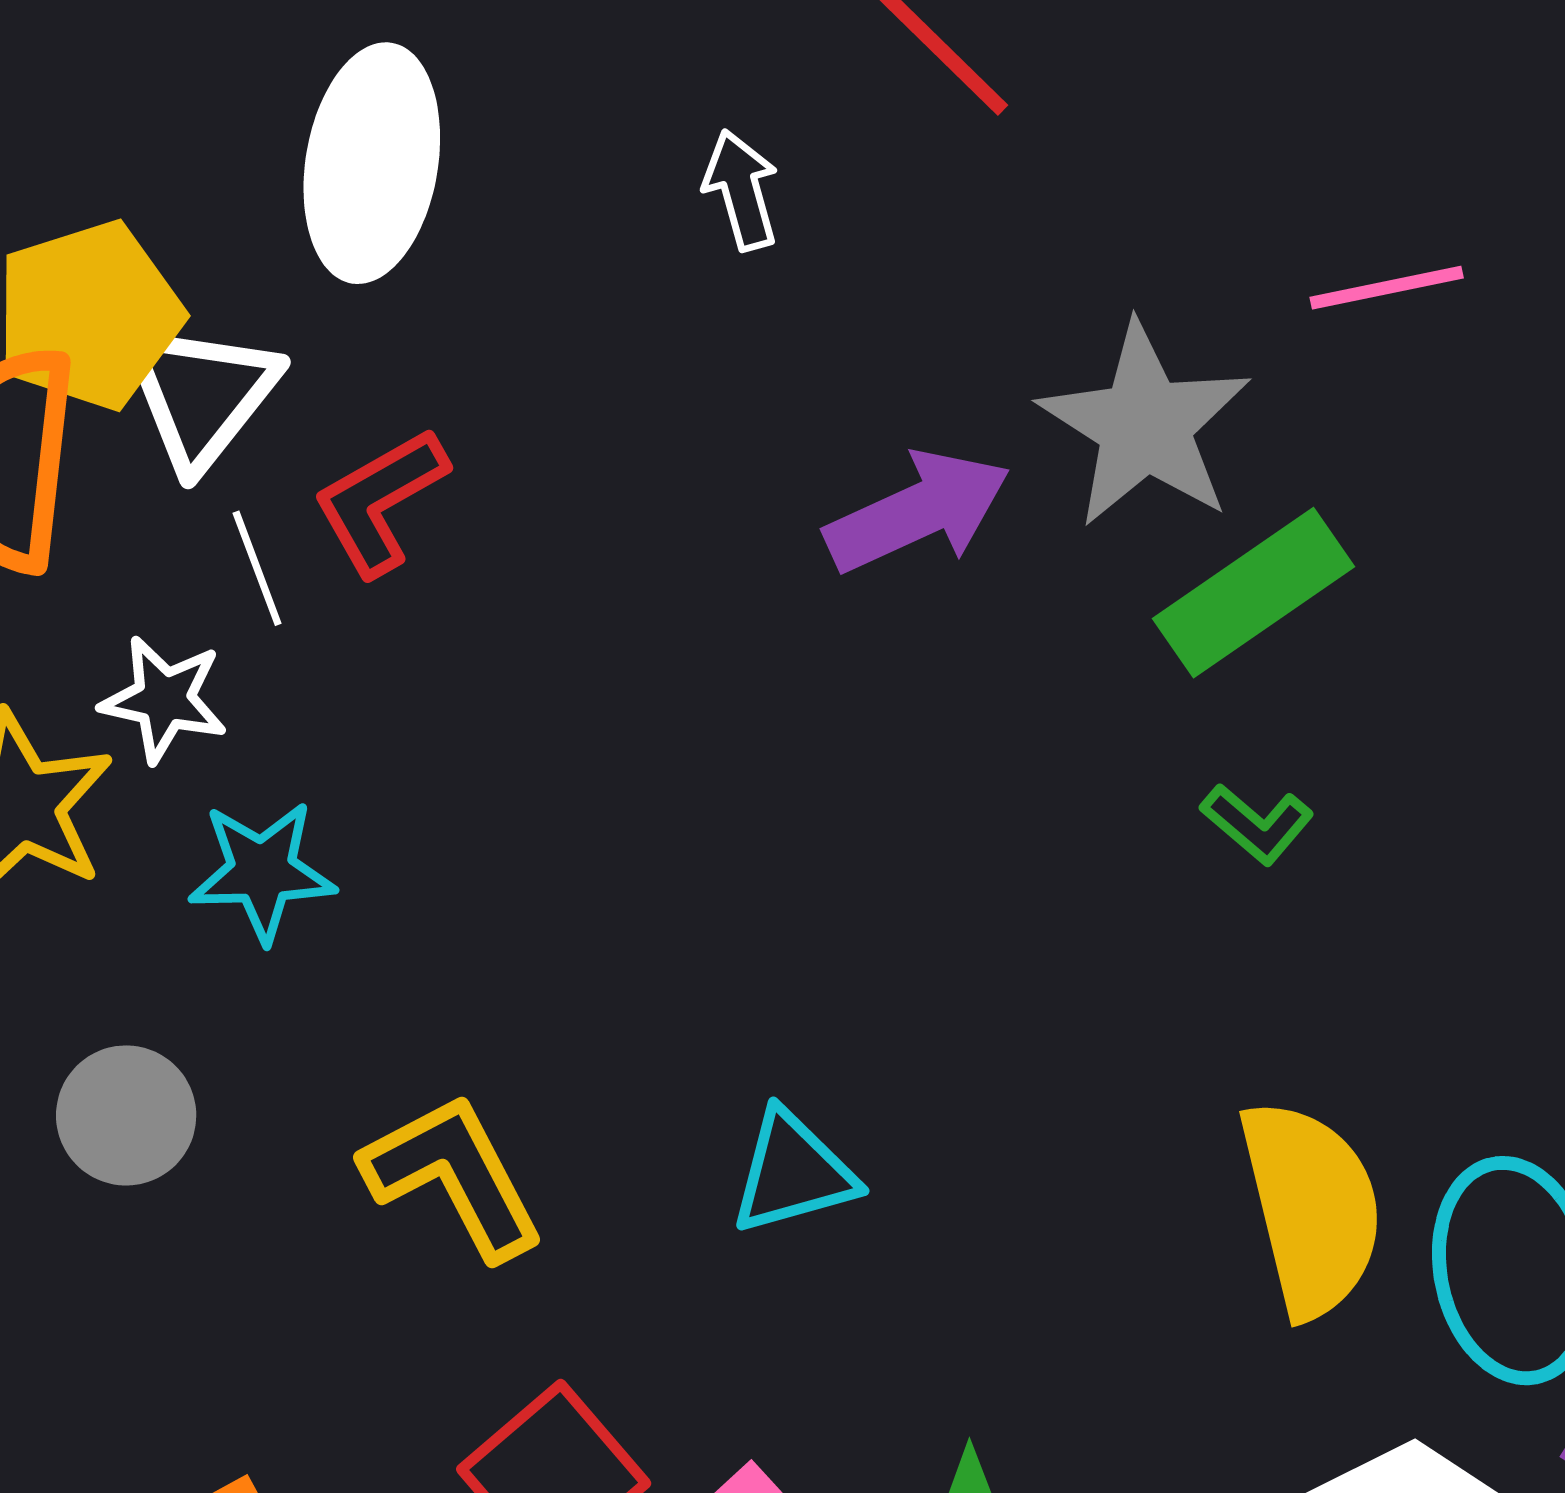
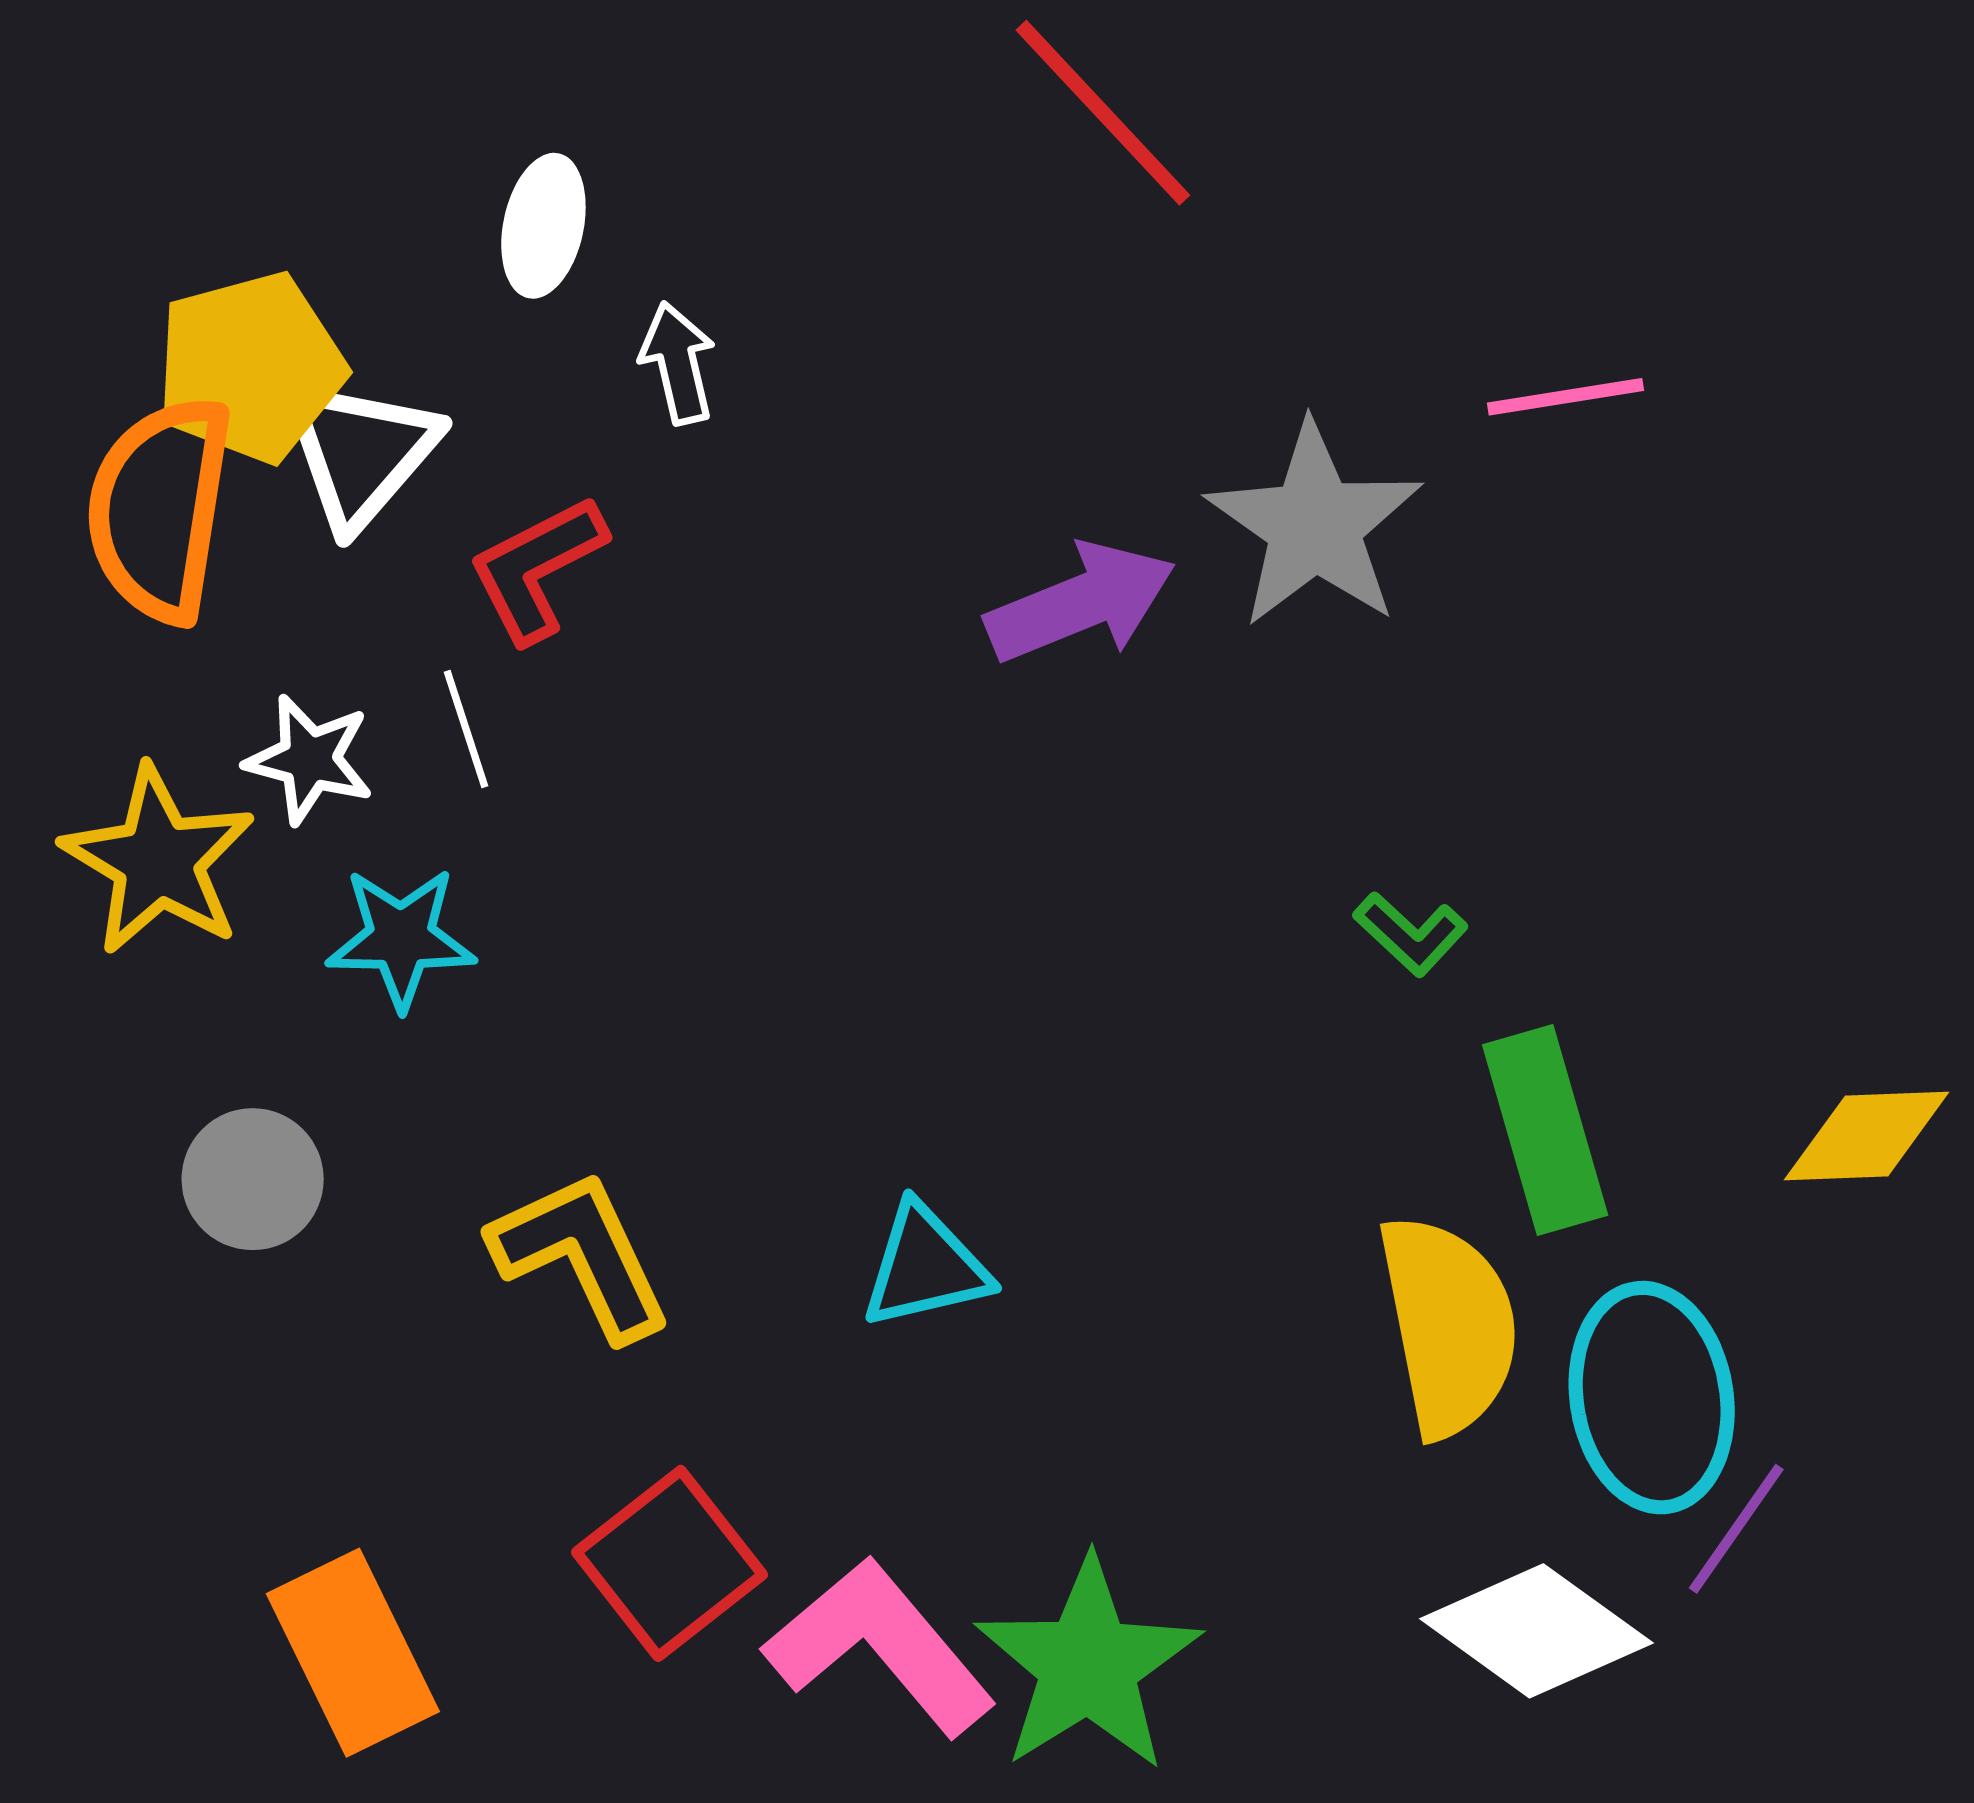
white ellipse: (372, 163) -> (543, 226), size x0.6
white arrow: (741, 190) -> (678, 363), moved
white line: (257, 568) -> (466, 729), moved
green rectangle: (1254, 593) -> (1545, 1130), moved, turned -74

